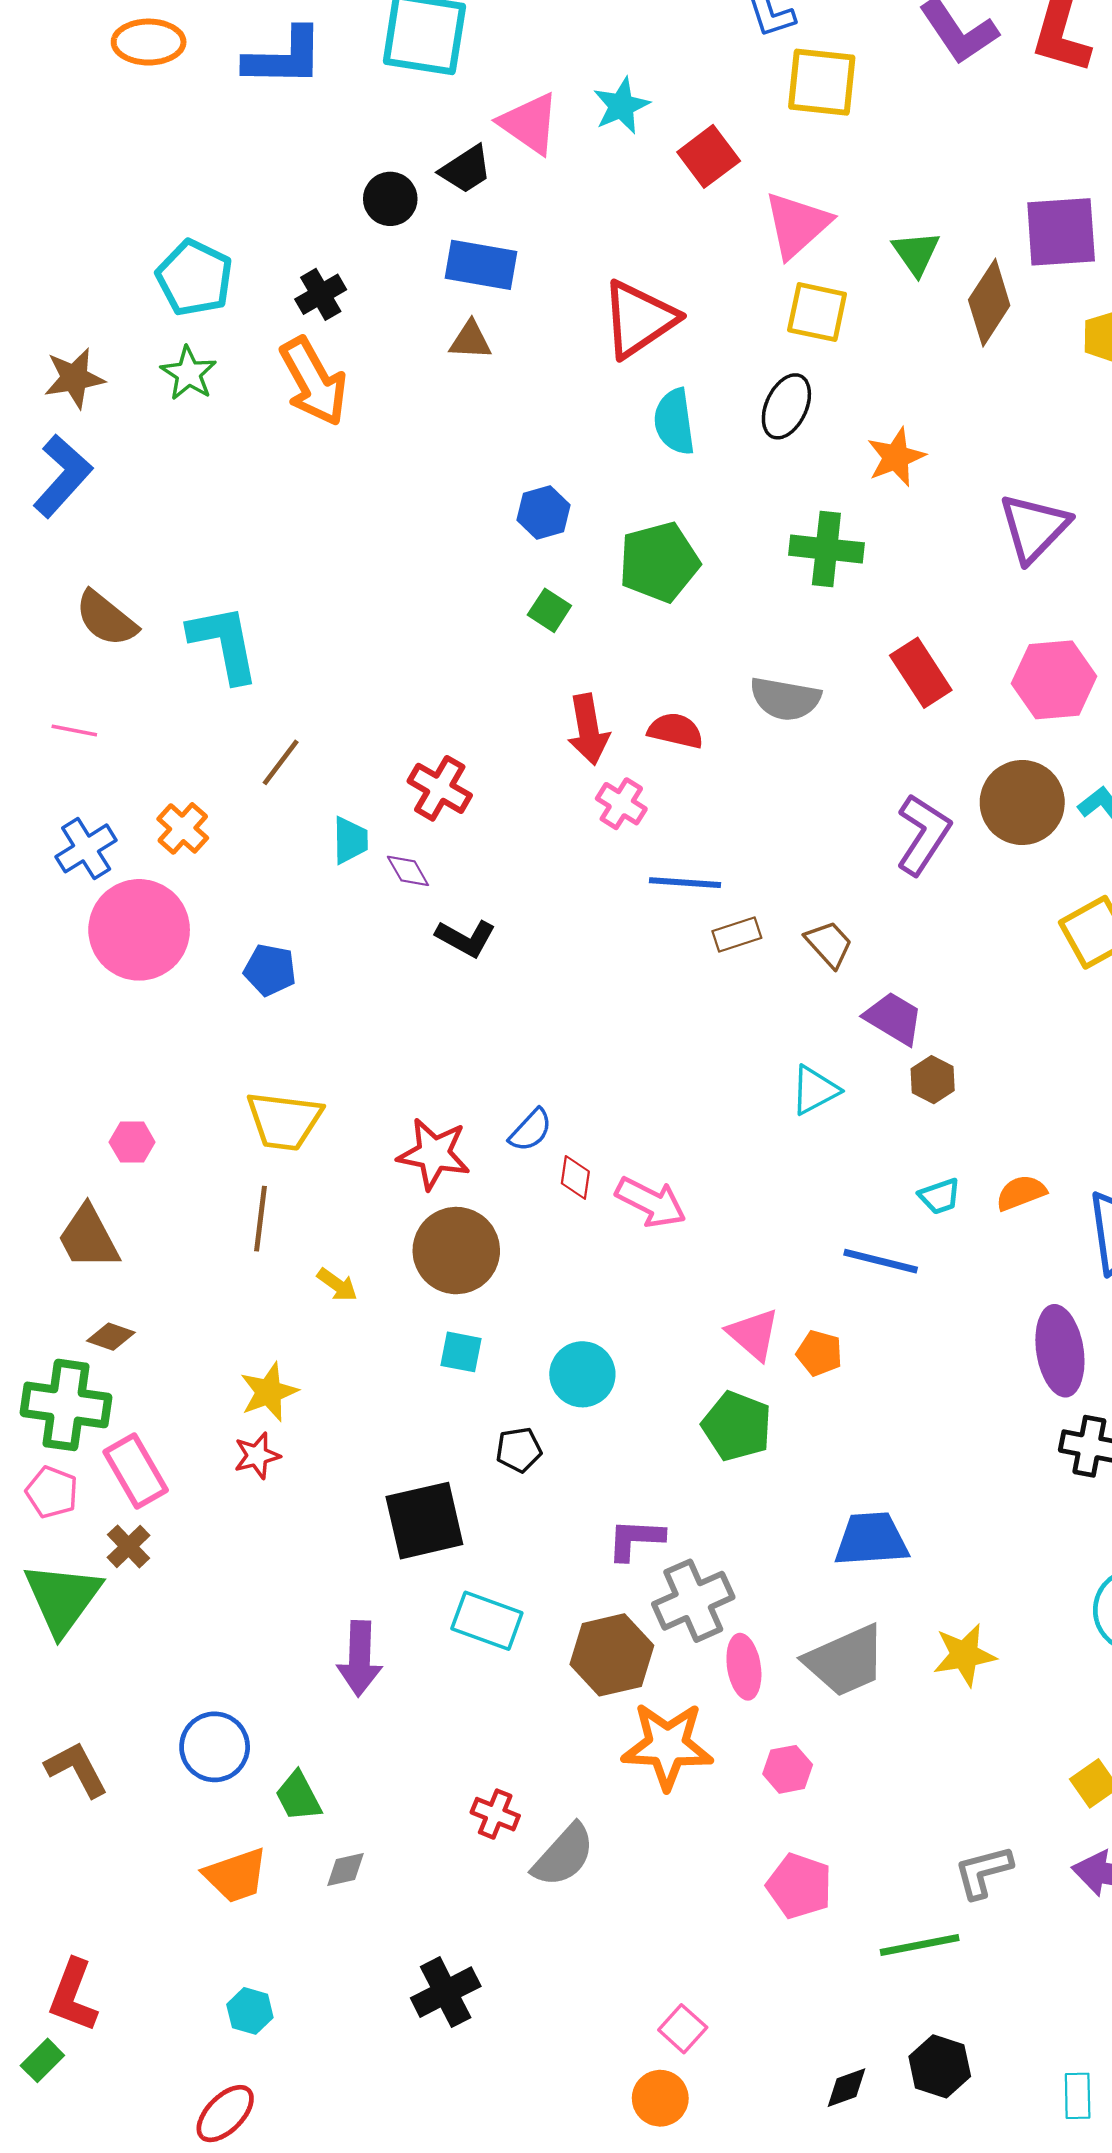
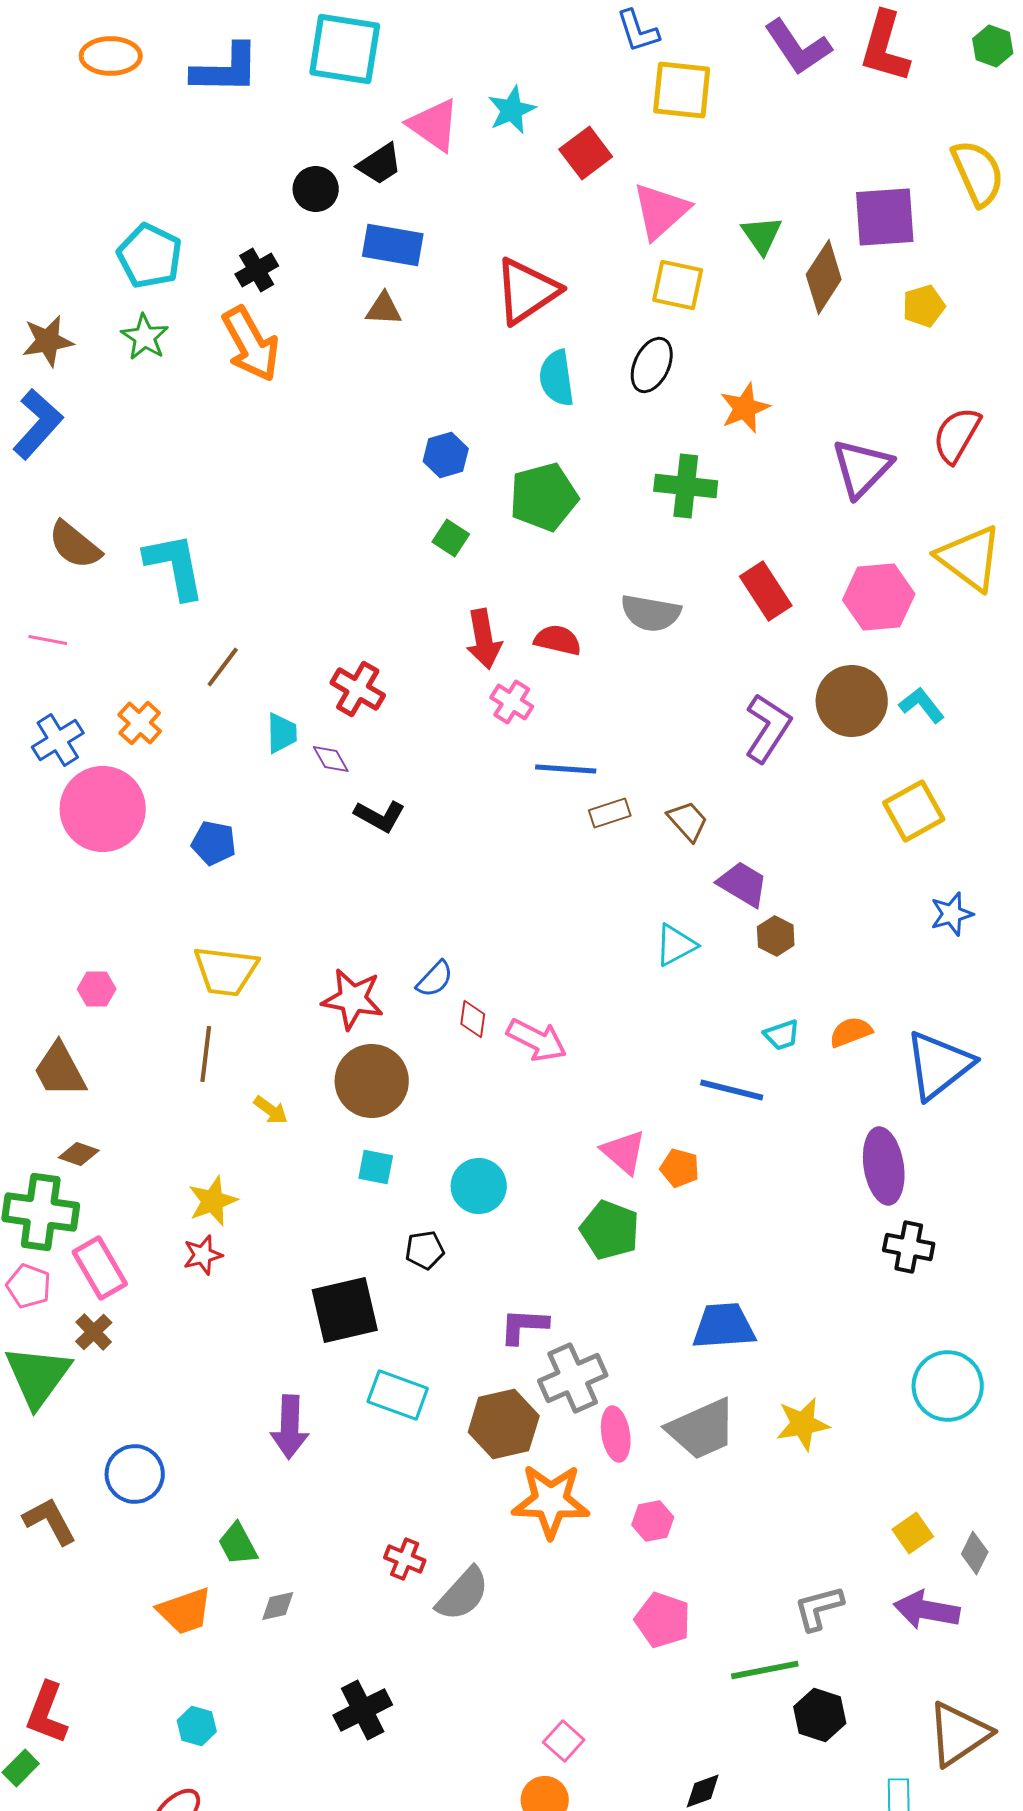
blue circle: (215, 1747) -> (135, 1474), moved
black hexagon: (940, 2066) -> (820, 1715), moved

